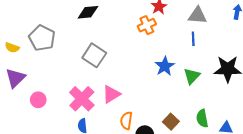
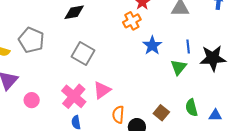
blue line: (193, 39) -> (188, 46), moved
blue star: (165, 66) -> (152, 45), moved

